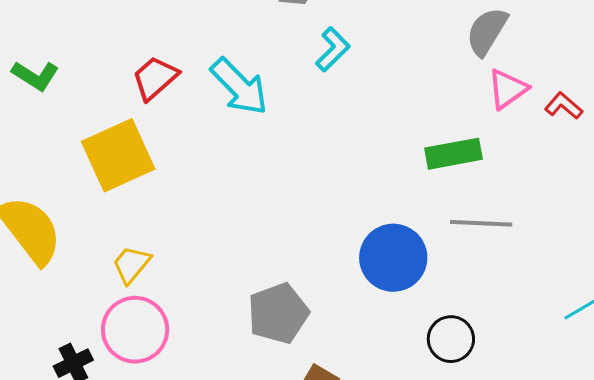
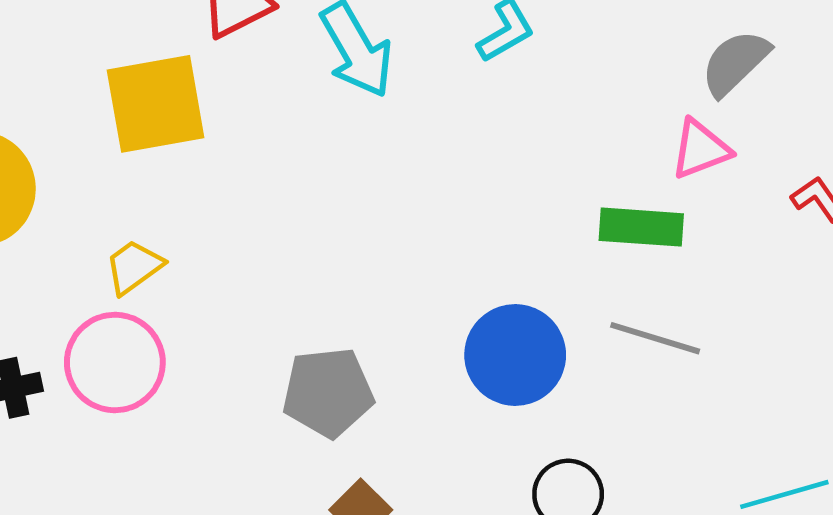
pink triangle: (508, 89) -> (700, 149), moved

